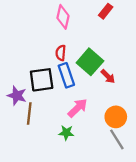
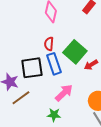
red arrow: (108, 76) -> (91, 65), turned 104
brown line: (29, 114) -> (21, 98), turned 48

